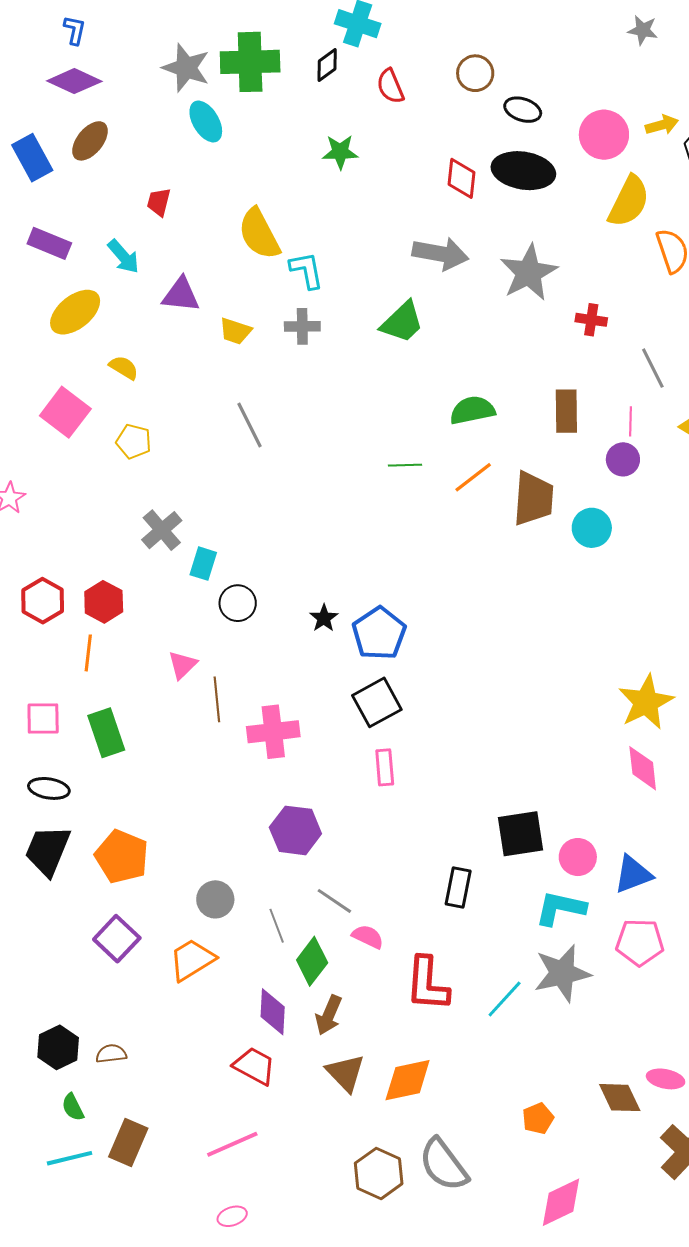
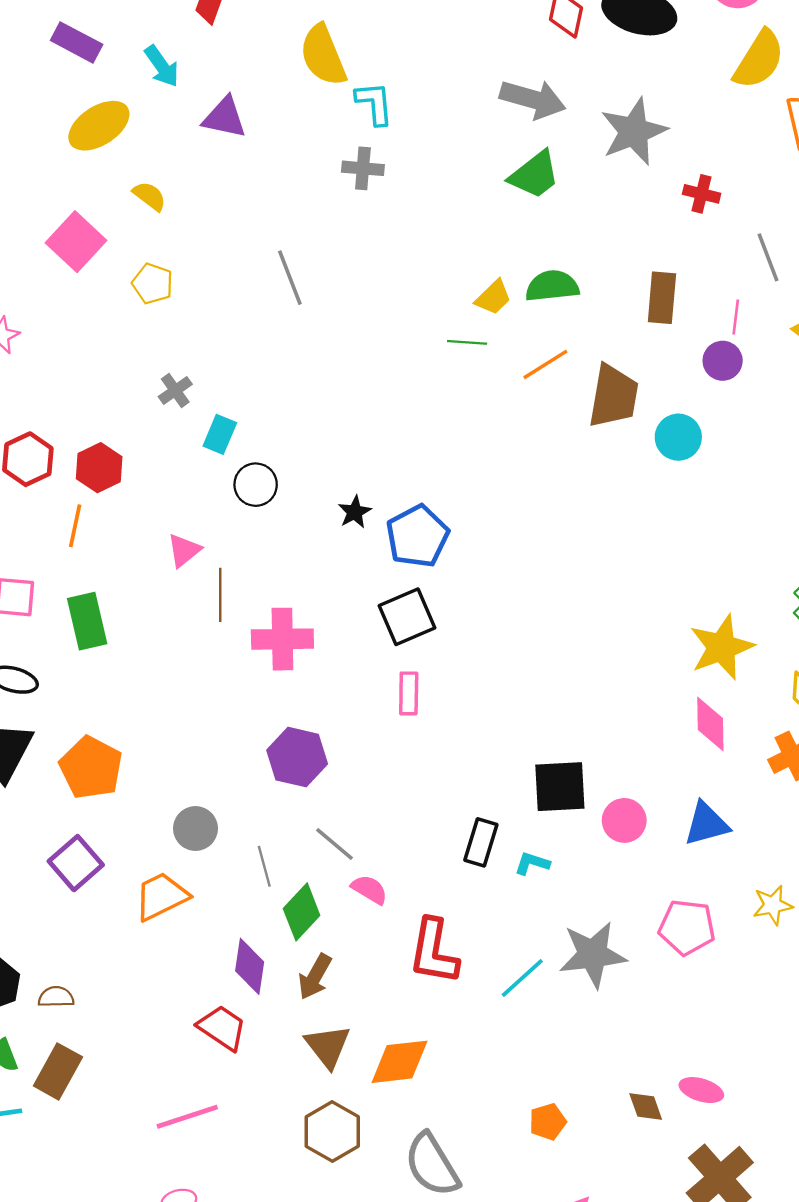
green trapezoid: (402, 322) -> (535, 175), moved
yellow trapezoid: (235, 331) -> (493, 297), moved, turned -68
gray cross: (162, 530) -> (175, 390), size x0.7
blue triangle: (633, 874) -> (706, 824), moved
cyan L-shape: (560, 908) -> (532, 863), moved, size x0.6
brown diamond: (620, 1098) -> (646, 1106), size x0.7
brown rectangle: (128, 1143) -> (58, 1071), moved
brown hexagon: (379, 1173) -> (332, 1132), moved

